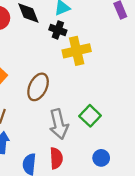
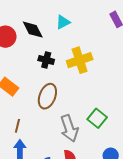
black cross: (58, 30) -> (46, 60), moved

